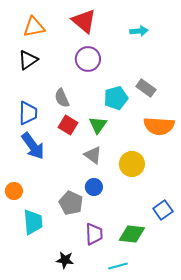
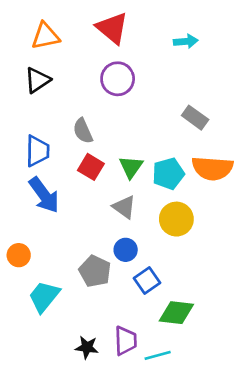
cyan pentagon: (116, 98) -> (168, 174), moved
blue square: (163, 210) -> (147, 281), moved
cyan trapezoid: (33, 222) -> (44, 297), turned -136
purple trapezoid: (94, 234) -> (126, 341), moved

